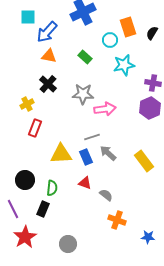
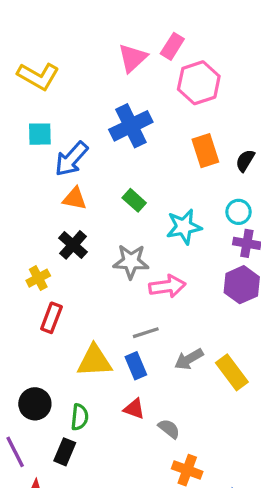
cyan circle: (110, 40) -> (238, 212), moved
cyan star: (124, 65) -> (184, 227), moved
gray arrow: (108, 153) -> (189, 359), moved, turned -72

